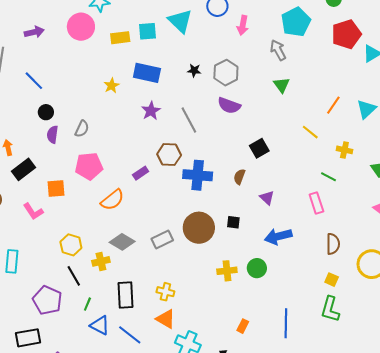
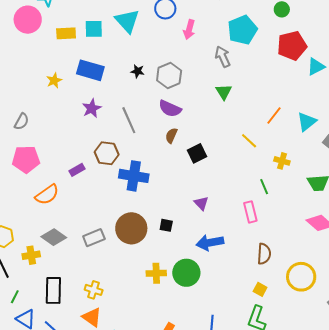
brown semicircle: (239, 177) -> (171, 136), moved
green line: (328, 177) -> (264, 187), turned 35
green circle: (257, 268) -> (186, 273), size x1.4

